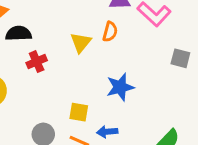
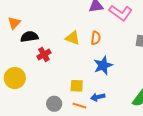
orange semicircle: (110, 32) -> (96, 38), moved
yellow triangle: (81, 42) -> (73, 38), turned -42

